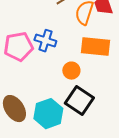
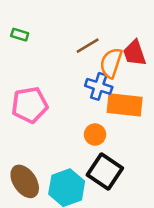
blue cross: (45, 41) -> (99, 86), moved

